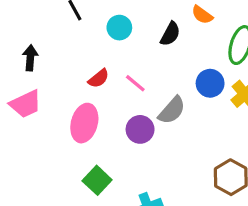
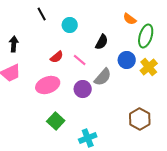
orange semicircle: (202, 15) -> (130, 19), moved
black semicircle: (170, 34) -> (102, 42), moved
pink ellipse: (84, 123) -> (48, 85), turned 55

